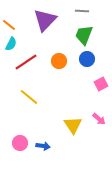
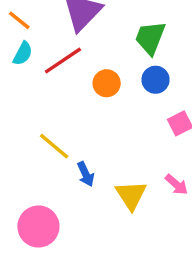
red line: (26, 62) -> (63, 61), moved
pink circle: (20, 143) -> (38, 227), size x1.5
blue arrow: (43, 146) -> (86, 174), moved, turned 56

